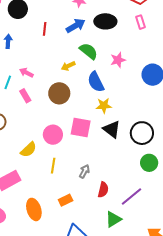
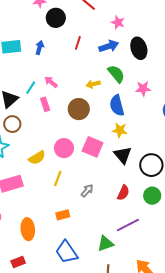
black ellipse: (105, 21) -> (139, 48), turned 60
red semicircle: (103, 190) -> (123, 193), moved
orange ellipse: (34, 209) -> (28, 229), moved

